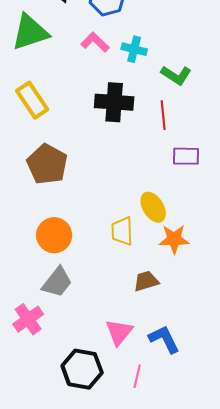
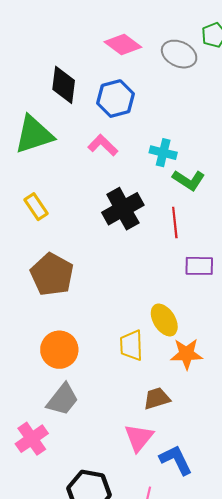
cyan cross: (134, 49) -> (163, 153), moved
yellow rectangle: (32, 100) -> (36, 207), size x0.7
black cross: (114, 102) -> (123, 209), turned -33
pink triangle: (119, 332) -> (139, 438), moved

